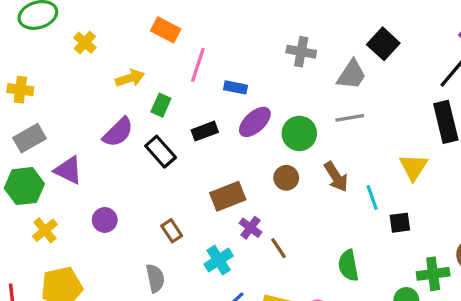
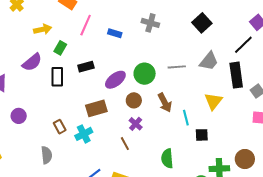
gray trapezoid: (352, 75) -> (209, 61), moved
blue rectangle: (235, 87) -> (115, 33), moved
purple ellipse: (255, 122) -> (115, 80), moved
black rectangle: (161, 152) -> (57, 77), turned 36
purple cross: (250, 228) -> (136, 124), moved
cyan cross: (219, 260) -> (84, 134), moved

